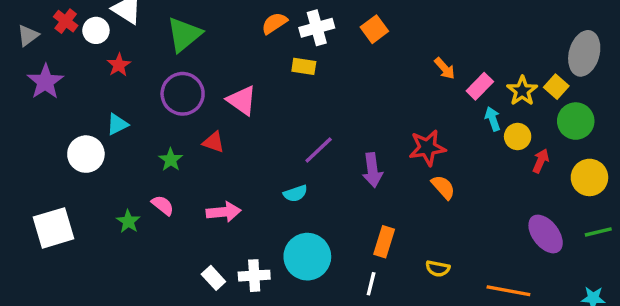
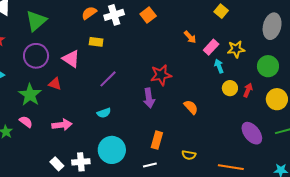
yellow rectangle: (304, 66) -> (96, 42), moved
yellow square: (556, 87) -> (221, 11), moved
yellow star: (522, 91) -> (236, 49), turned 30
yellow circle: (518, 137) -> (230, 88), moved
red star: (427, 148) -> (161, 75), moved
purple line: (319, 150) -> (108, 79), moved
green star: (171, 160) -> (30, 95), size x1.6
white line: (371, 284) -> (150, 165), turned 64

